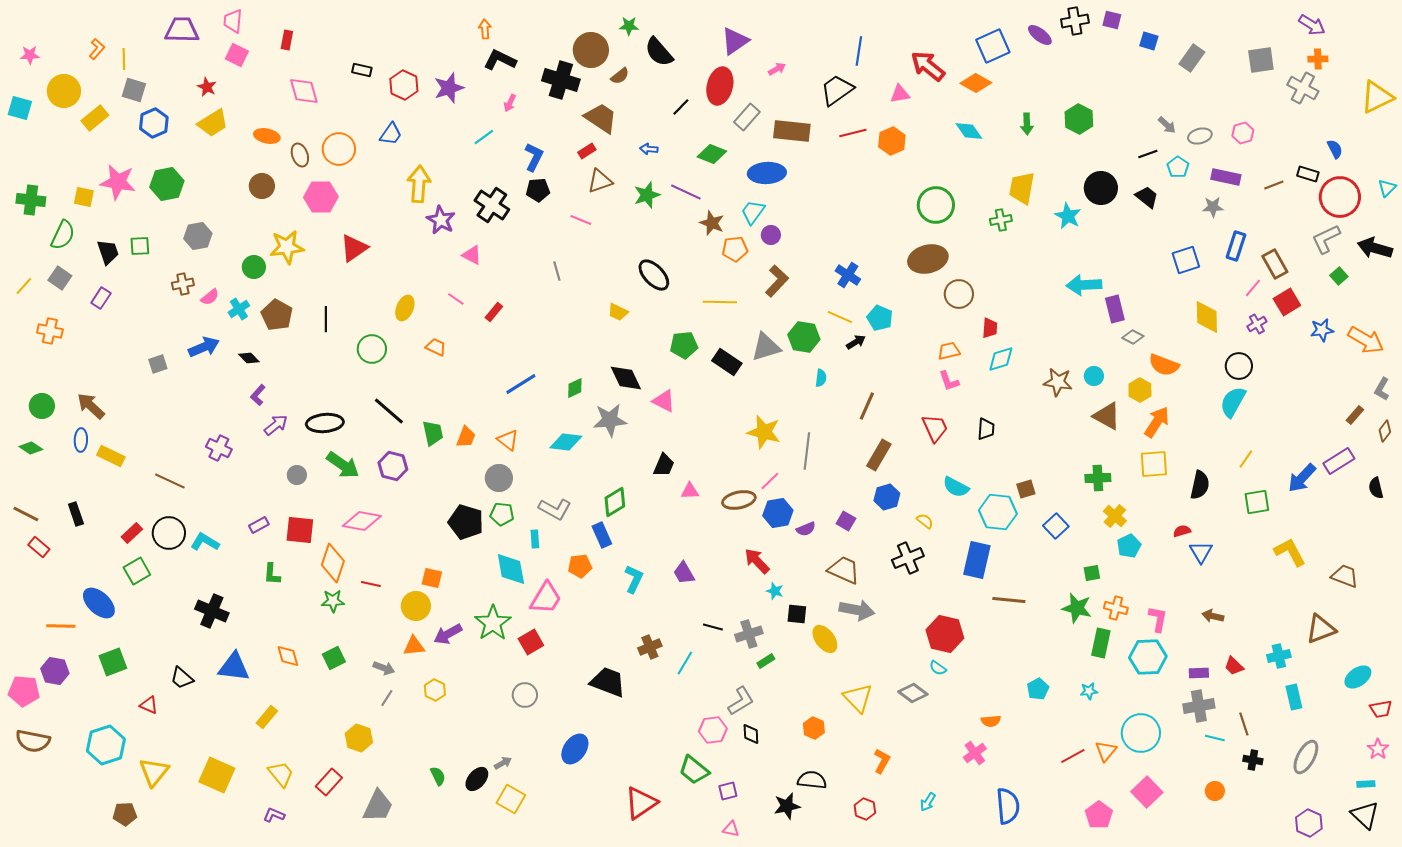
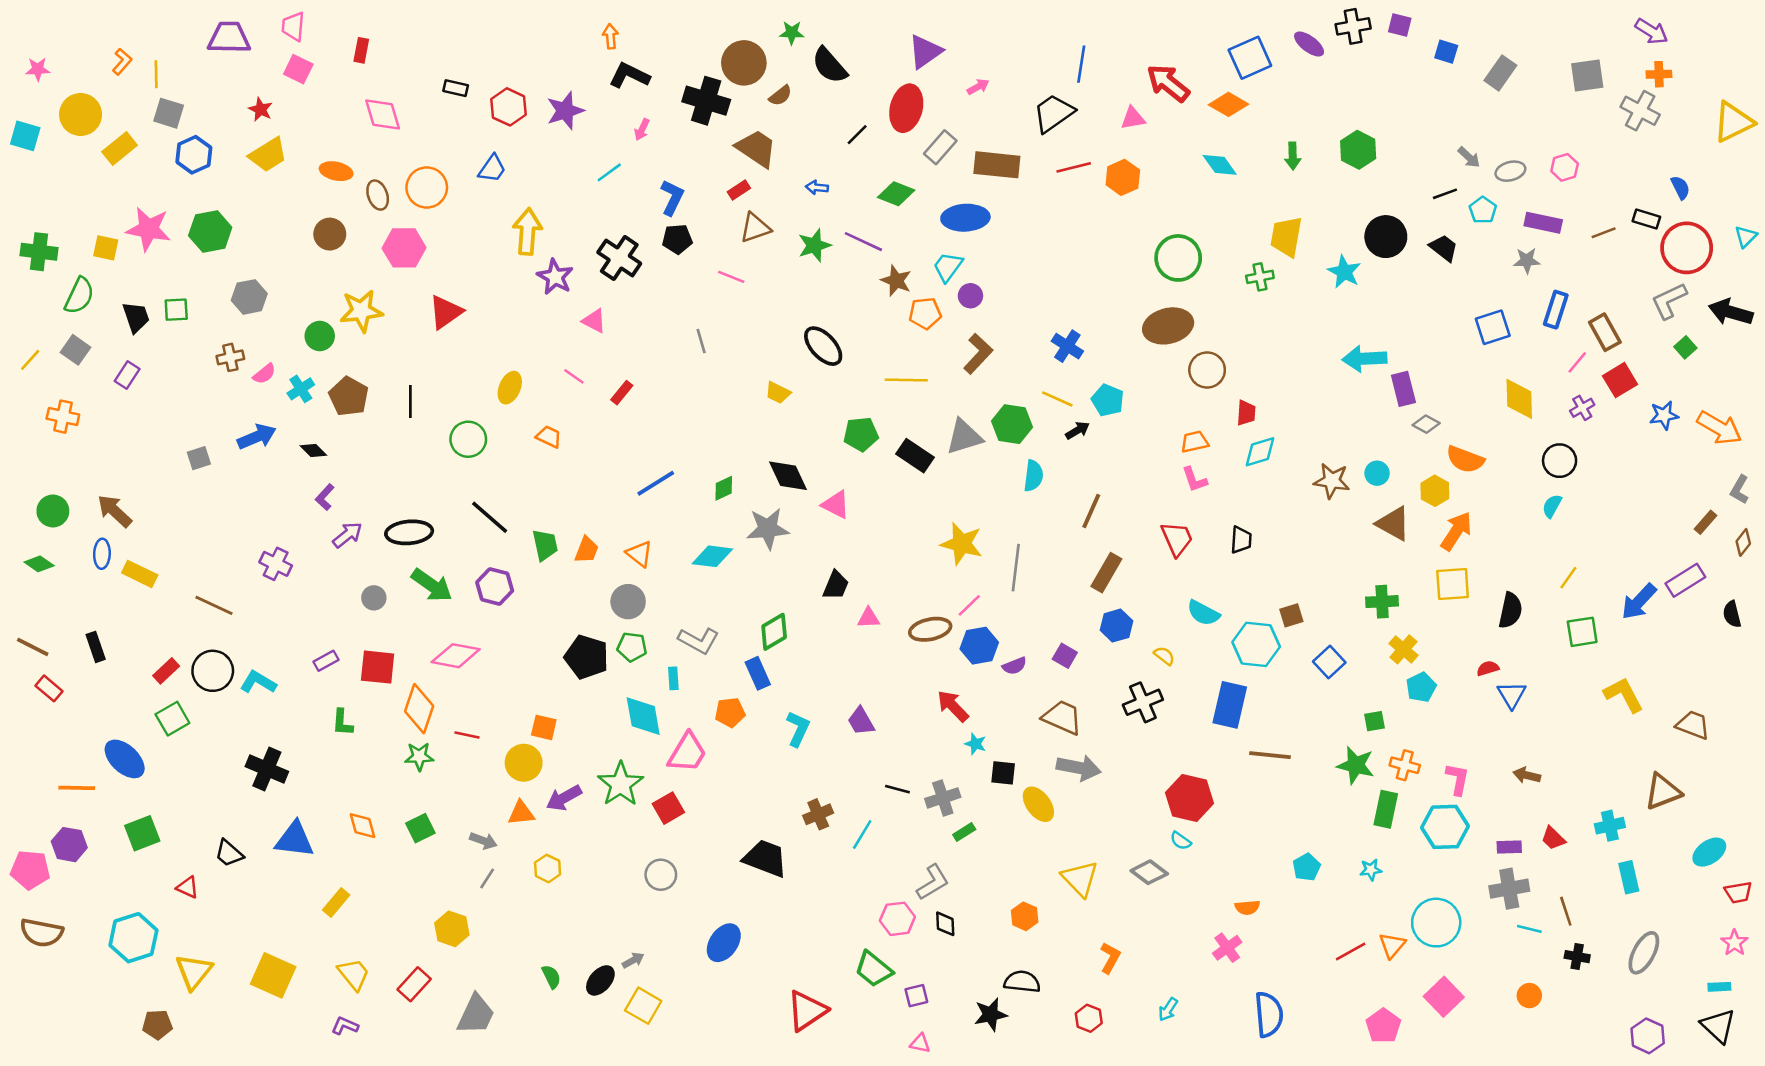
cyan semicircle: (821, 378) -> (1033, 476), size x1.4
cyan semicircle: (1233, 402) -> (1552, 506), size x0.6

